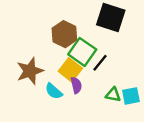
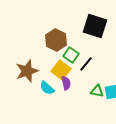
green square: (82, 52) -> (71, 55), size x0.7

